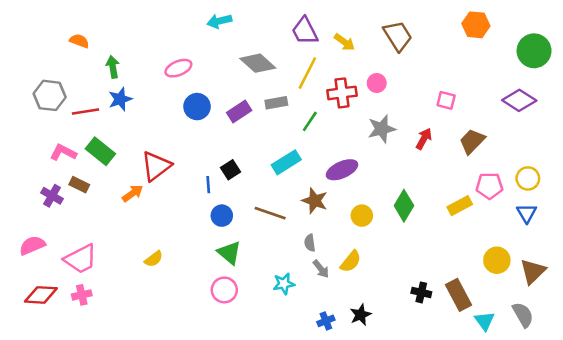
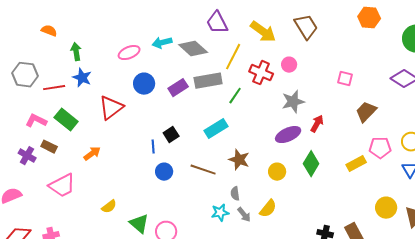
cyan arrow: (219, 21) -> (162, 43), moved
purple trapezoid: (305, 31) -> (217, 23), moved
yellow arrow: (344, 42) -> (263, 32), size x1.5
red cross: (342, 93) -> (261, 73), turned 30
blue star: (120, 99) -> (82, 78), turned -30
gray rectangle: (276, 103) -> (208, 81), size x1.5
red arrow: (424, 139) -> (317, 124), moved
red triangle: (156, 166) -> (111, 108), moved
purple ellipse: (342, 170) -> (288, 135), moved
green triangle: (229, 253) -> (139, 224), moved
pink trapezoid: (81, 259) -> (62, 186), moved
cyan star: (284, 284) -> (220, 213), moved

